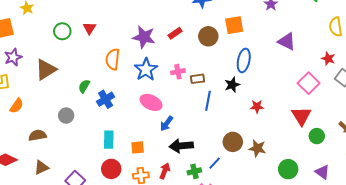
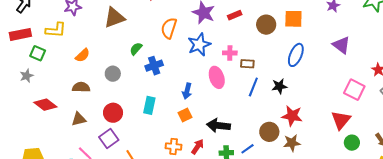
brown triangle: (46, 70) -> (114, 18), moved
pink square: (309, 83) -> (354, 90), turned -30
black star: (232, 85) -> (279, 86), moved
pink ellipse: (151, 102) -> (217, 77), moved, turned 35
orange semicircle: (17, 106) -> (83, 55), moved
red star: (257, 106) -> (292, 116), moved, size x1.5
blue arrow: (167, 124) -> (187, 91), moved, turned -35
orange square: (138, 147) -> (185, 115), moved, turned -32
brown star: (257, 148) -> (292, 143), turned -30
red circle: (111, 169) -> (113, 113), moved

